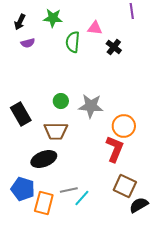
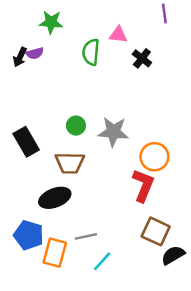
green star: (53, 18) -> (51, 22), moved
black arrow: (20, 22) -> (20, 57), moved
cyan line: (82, 198) -> (102, 261), moved

